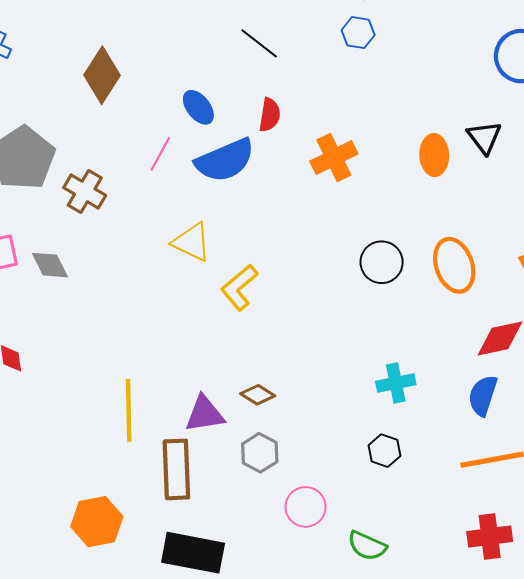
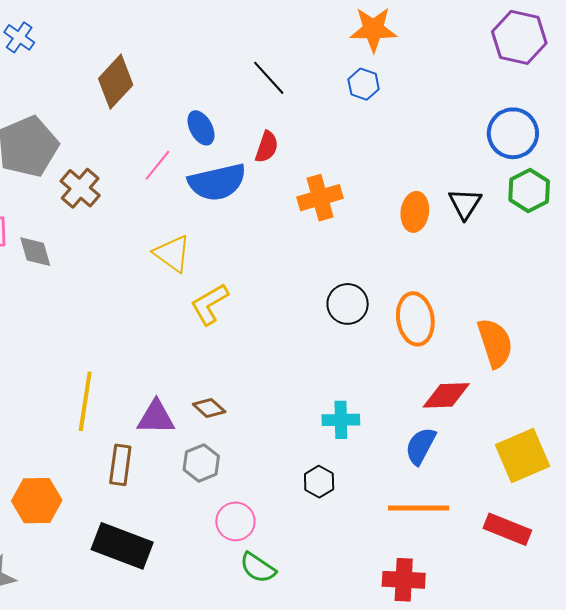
brown rectangle: (176, 469) -> (120, 465), size x0.7
green semicircle: (367, 546) -> (258, 568), moved

